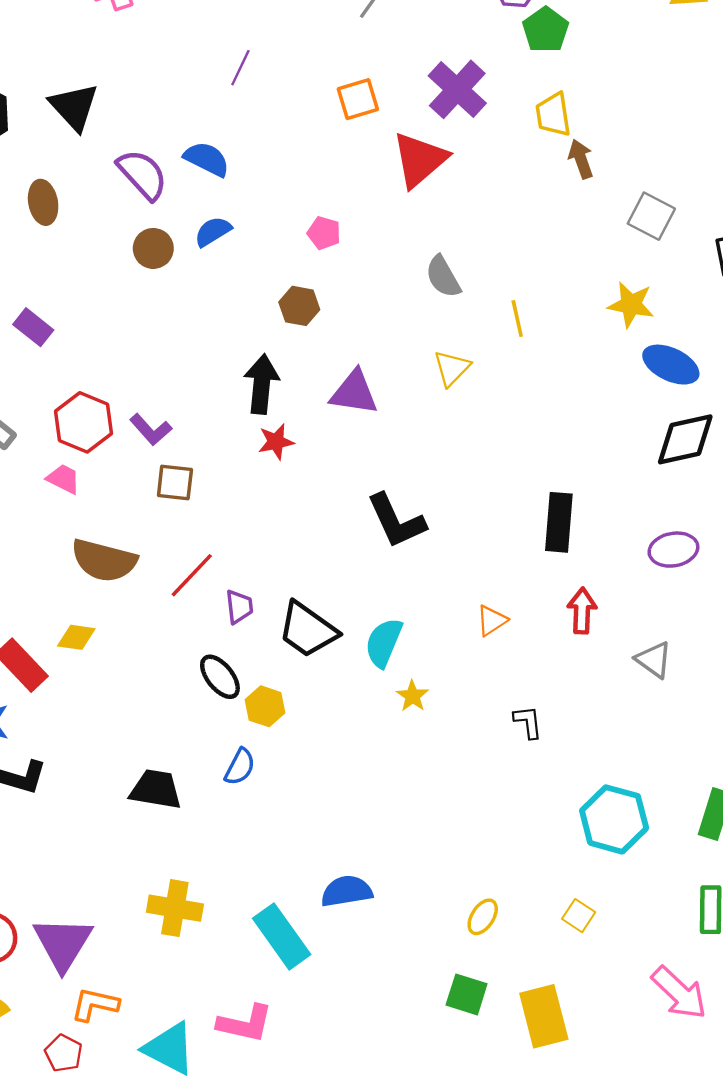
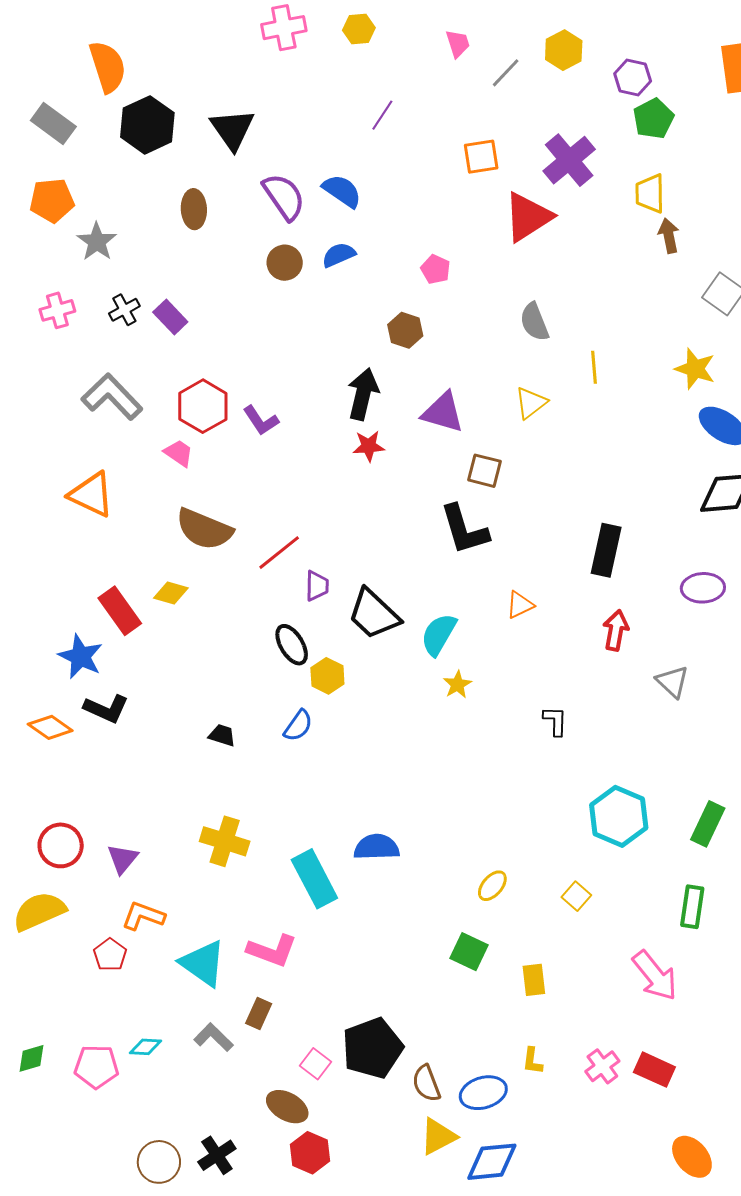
brown square: (175, 482) -> (485, 471), moved
orange triangle: (492, 620) -> (520, 605), moved
black trapezoid: (156, 789) -> (222, 735), size x0.6
purple triangle: (63, 943) -> (123, 859), size x0.6
yellow rectangle: (544, 1016) -> (534, 980), size x0.6

